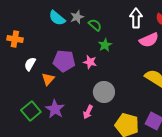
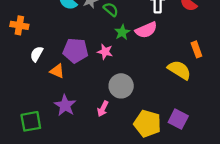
pink semicircle: (149, 40) -> (146, 30), moved
orange triangle: (48, 79) -> (57, 71), turned -48
green square: (31, 111) -> (31, 121), moved, turned 30

